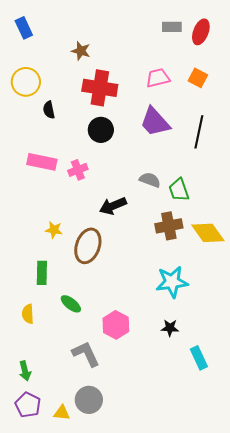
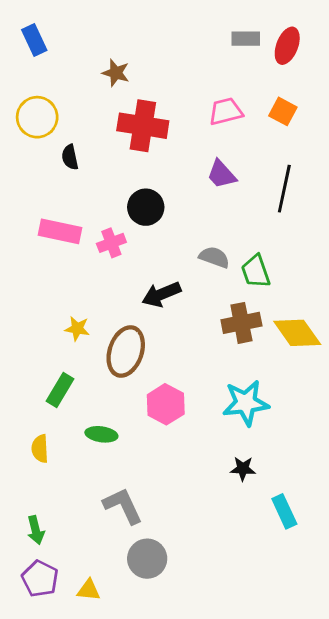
purple trapezoid: (155, 122) -> (221, 174), size x0.7
black circle: (101, 130) -> (146, 207), moved
green rectangle: (42, 273) -> (60, 390), turned 30
green ellipse: (71, 304) -> (101, 434), turned -30
pink hexagon: (116, 325) -> (166, 404), moved
gray circle: (89, 400) -> (147, 559), moved

